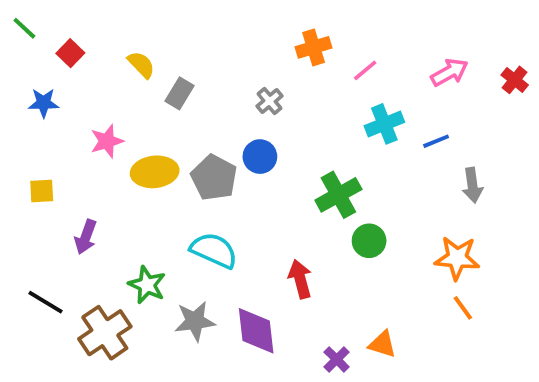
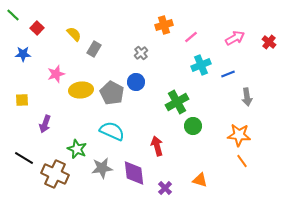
brown cross: (105, 333) -> (55, 174), turned -32
purple cross: (337, 359) -> (165, 188), moved

